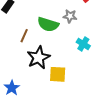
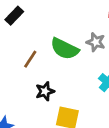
black star: (38, 58) -> (45, 91), size x0.6

